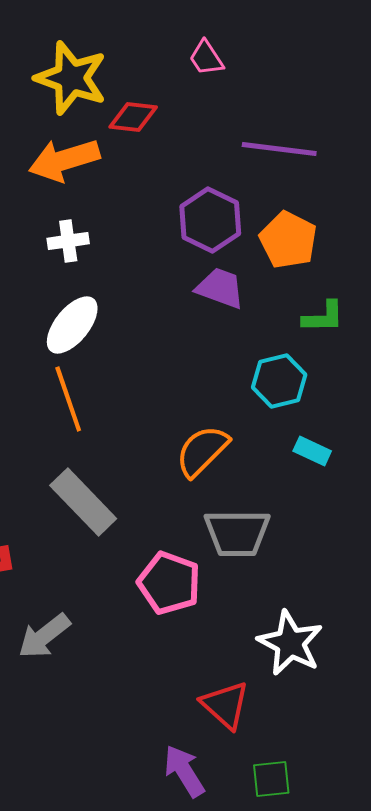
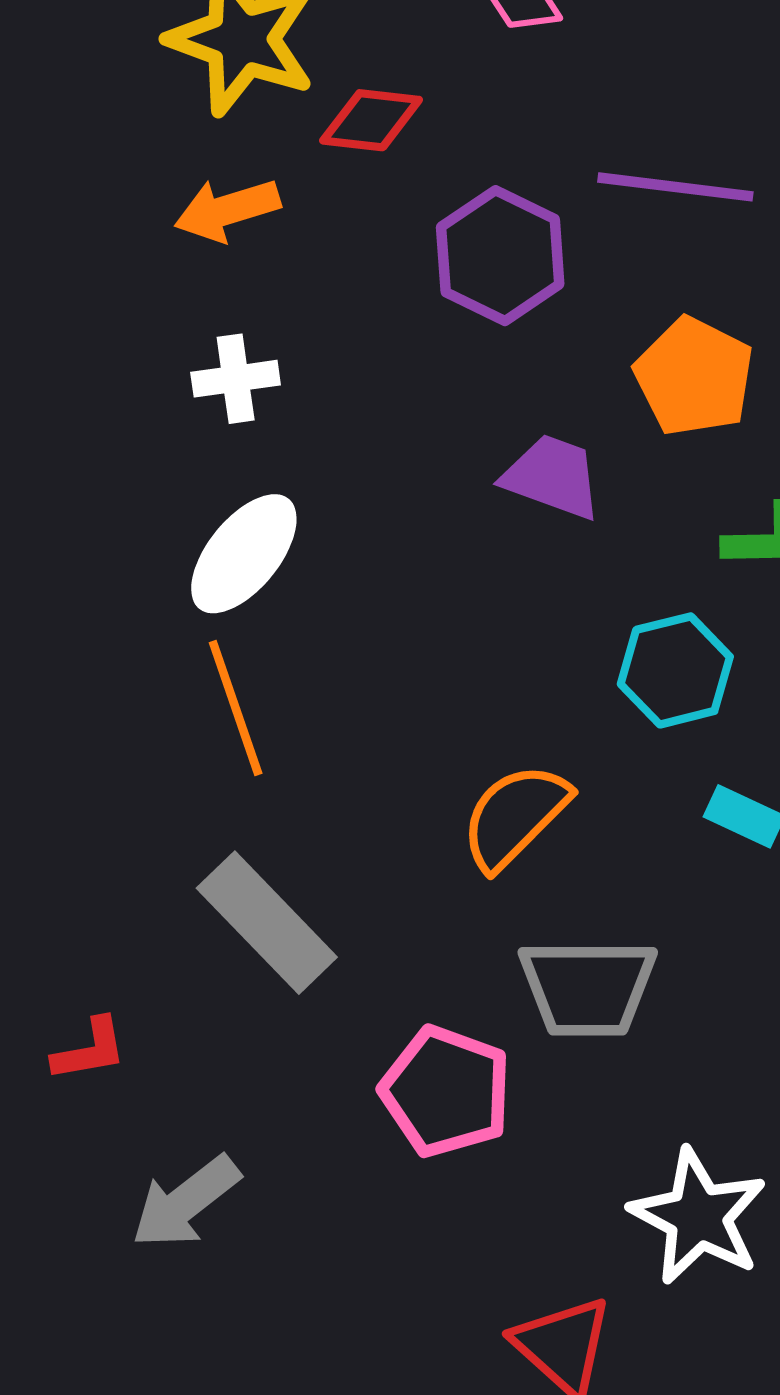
orange arrow: (64, 160) -> (227, 210), size x0.7
purple hexagon: (210, 220) -> (500, 256), moved

